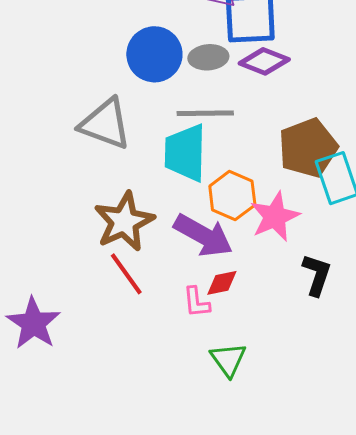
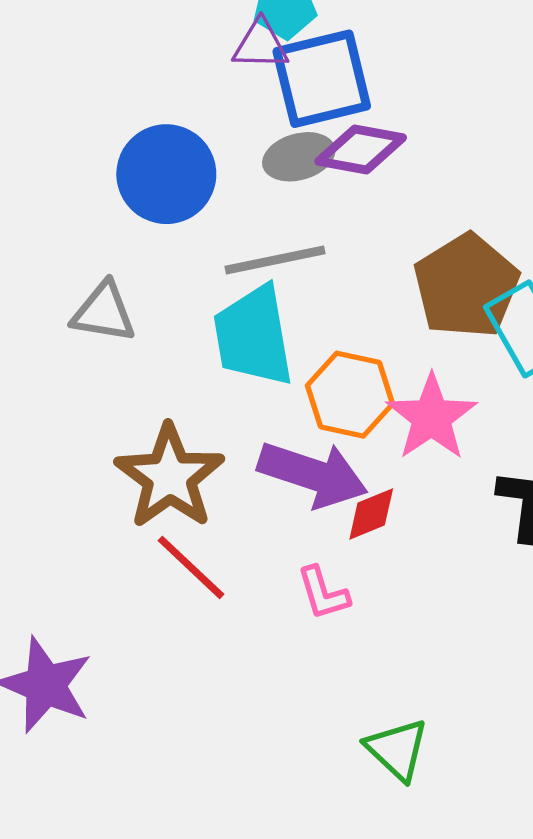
gray ellipse: (208, 57) -> (299, 157), moved
gray triangle: (105, 124) -> (104, 312), size x0.7
red diamond: (222, 283) -> (371, 514), moved
green triangle: (228, 360) -> (397, 749), moved

